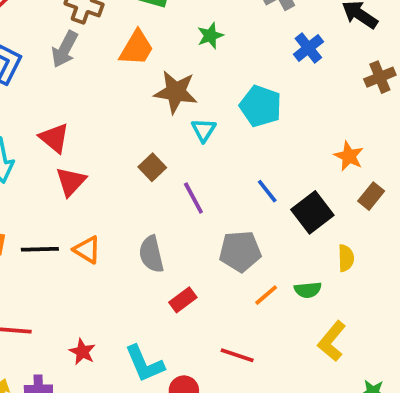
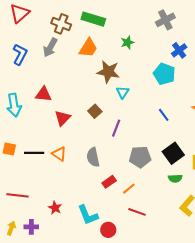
cyan pentagon: (261, 106) -> (164, 74), moved
red triangle: (54, 138) -> (43, 94), turned -36
red triangle: (71, 182) -> (63, 118), moved
blue line: (267, 191) -> (164, 115), moved
purple line: (193, 198) -> (116, 128), turned 48
black square: (312, 212) -> (173, 153), moved
orange line: (266, 295) -> (129, 189), moved

